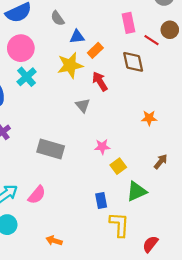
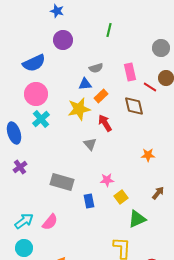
gray semicircle: (57, 18) -> (96, 68), moved, turned -72
blue rectangle: (101, 201) -> (89, 201), moved

